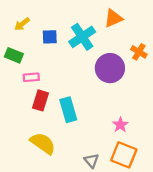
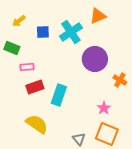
orange cross: (139, 52) -> (120, 80), moved
red rectangle: (40, 100) -> (35, 87), turned 54
cyan rectangle: (68, 110) -> (59, 95), turned 35

